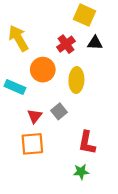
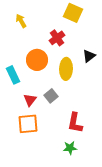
yellow arrow: (18, 38) -> (21, 21), moved, size x0.6
black triangle: (95, 43) -> (89, 56), moved, turned -40
cyan rectangle: (15, 87) -> (13, 75), turned 42

